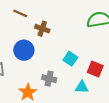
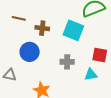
cyan square: (70, 59) -> (73, 30), moved, size x1.5
gray cross: (49, 79) -> (67, 62), moved

